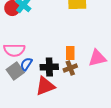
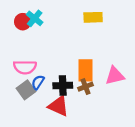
orange rectangle: (70, 53) -> (85, 70), size x1.5
red triangle: (45, 86) -> (58, 106), turned 45

